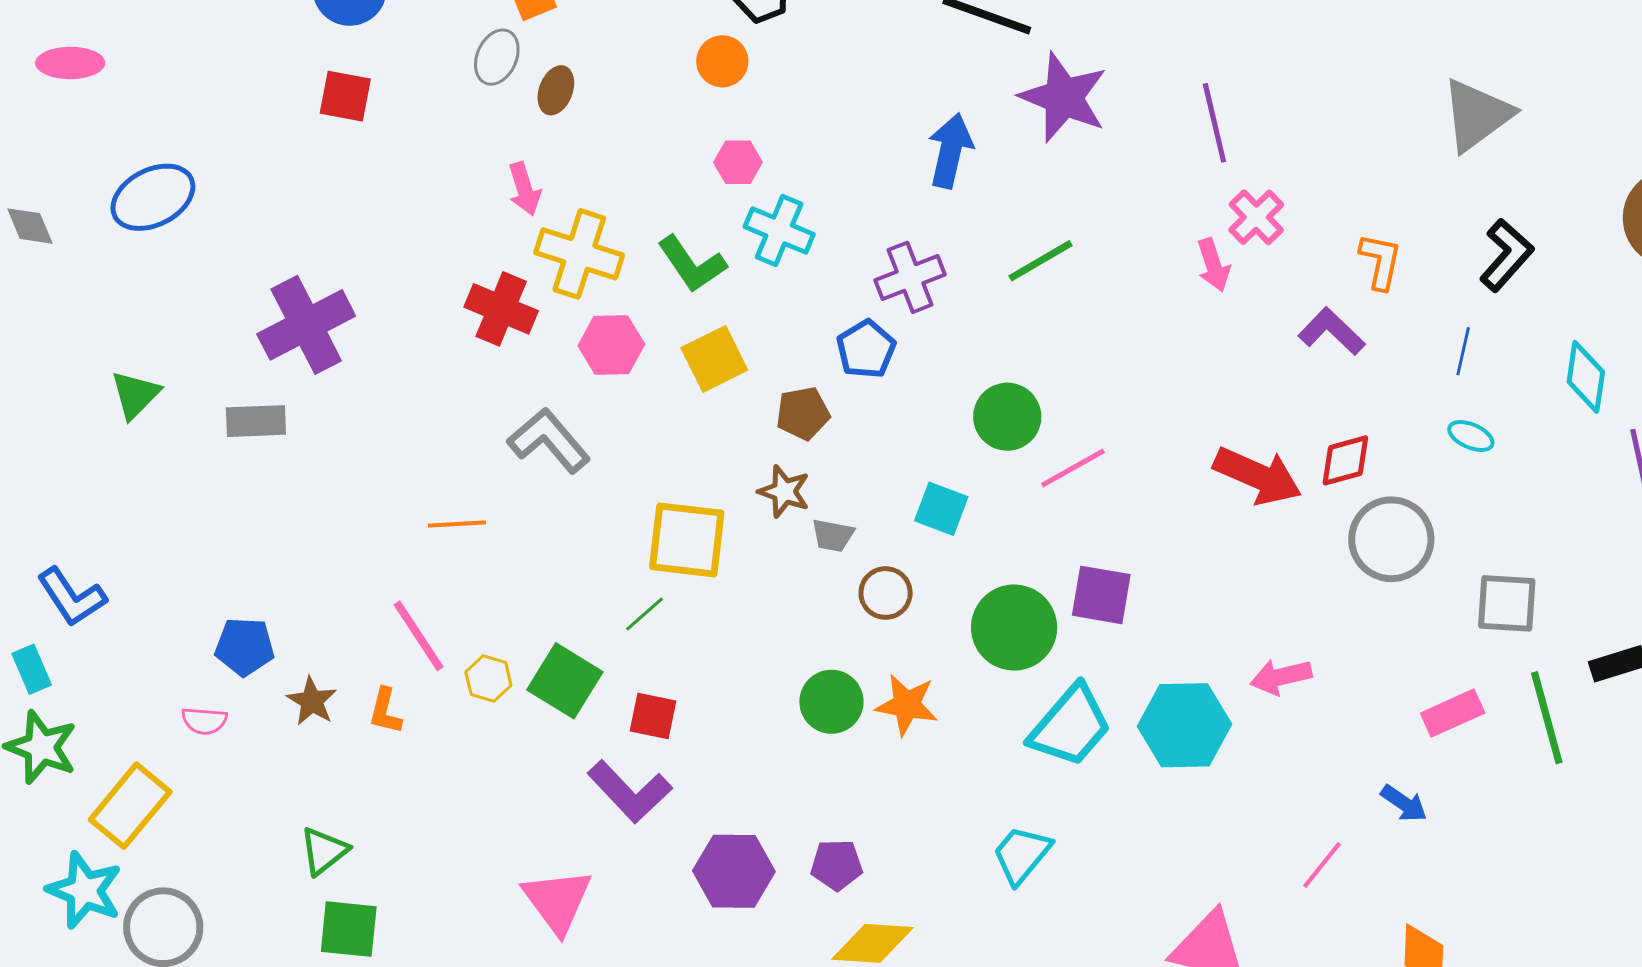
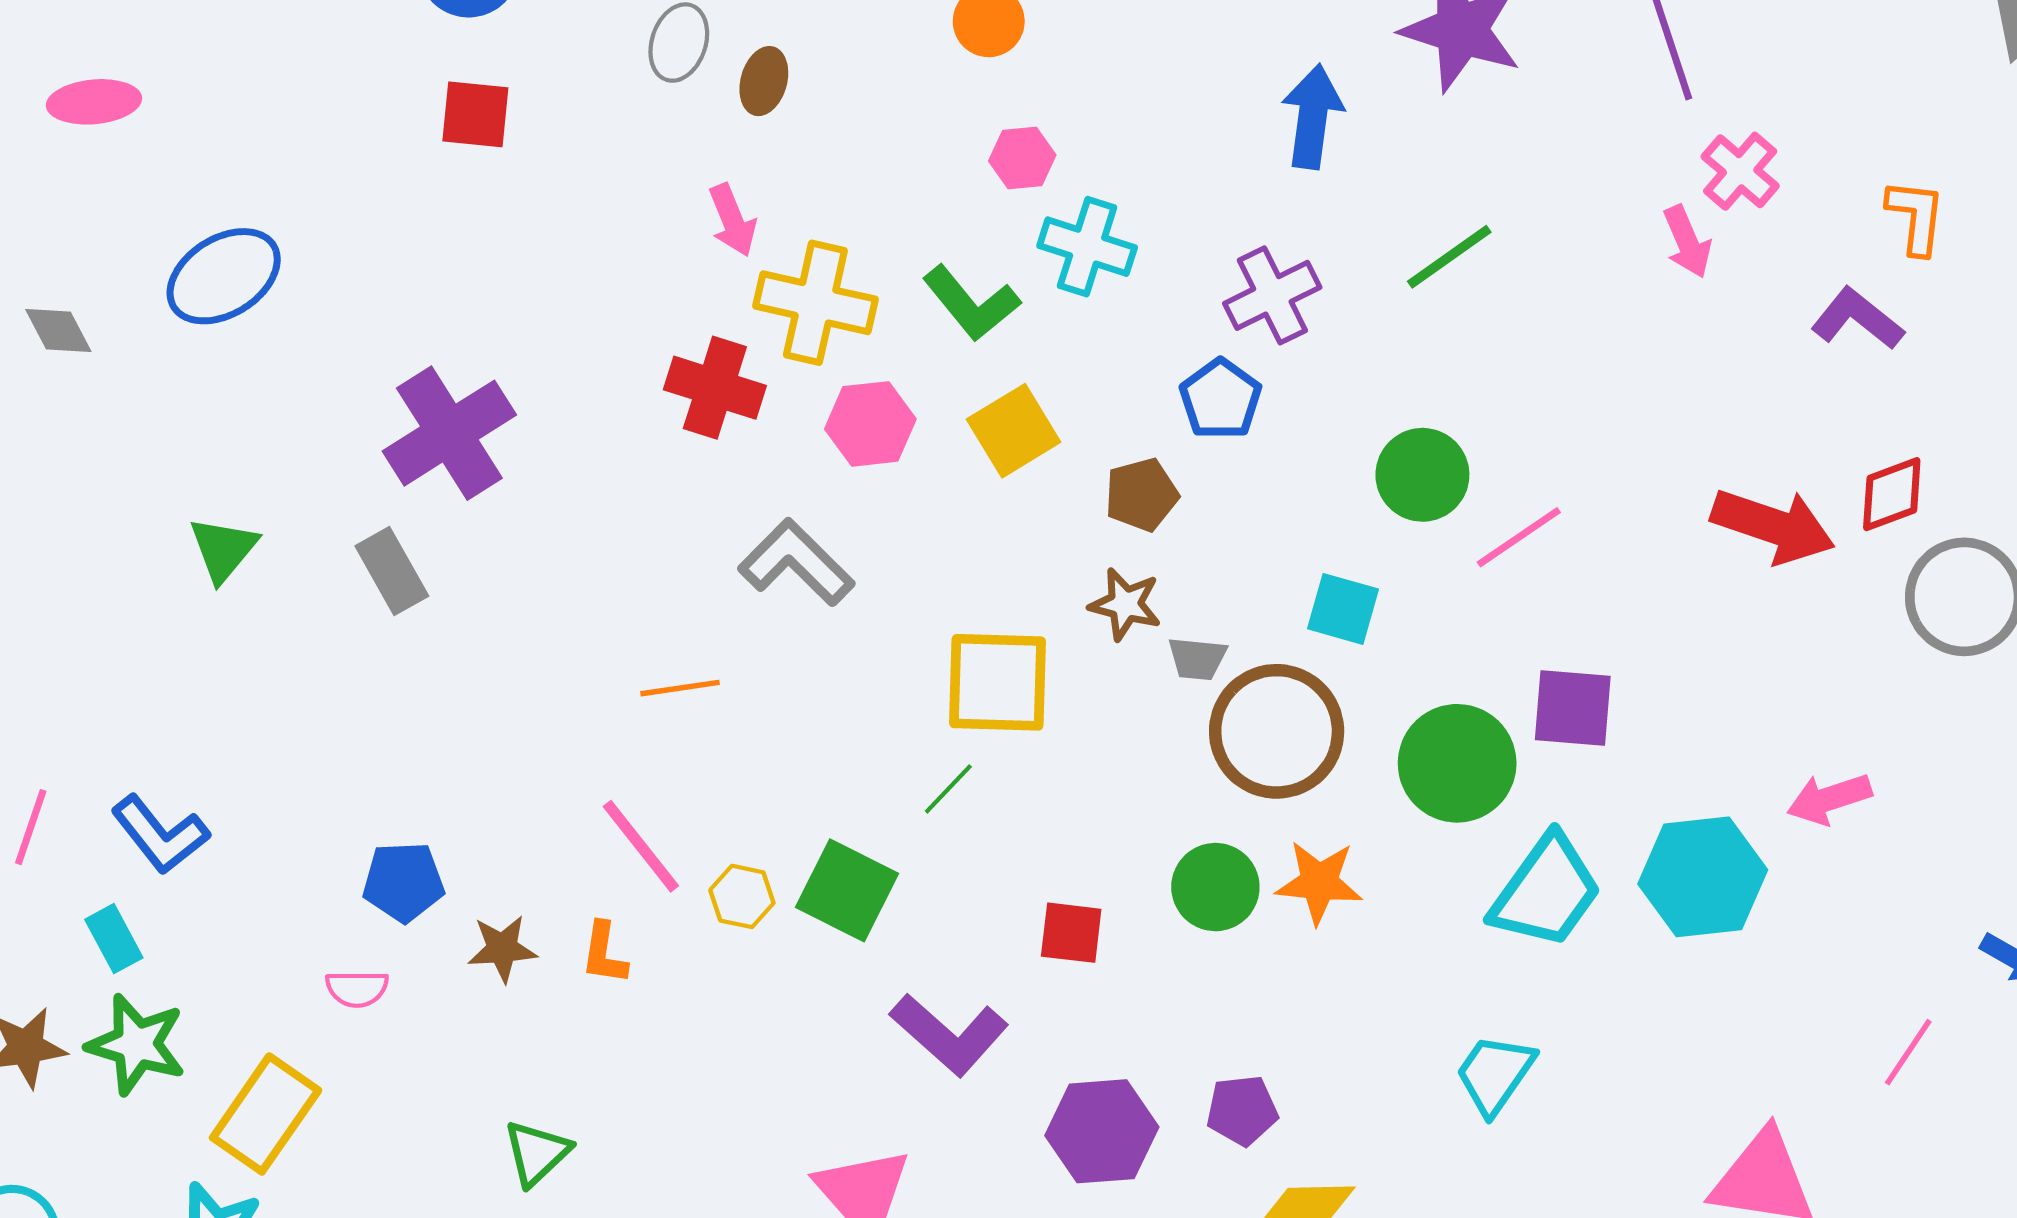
gray rectangle: (256, 421) -> (392, 571), turned 68
brown circle: (886, 593) -> (1277, 731), size x1.8
brown star: (312, 701) -> (502, 949), turned -30
red square: (653, 716) -> (1071, 933), moved

